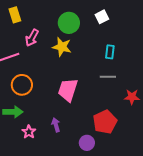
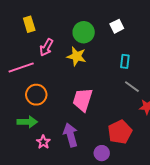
gray line: (108, 77) -> (132, 87), moved, turned 35
purple arrow: (56, 125) -> (70, 135), size x1.6

